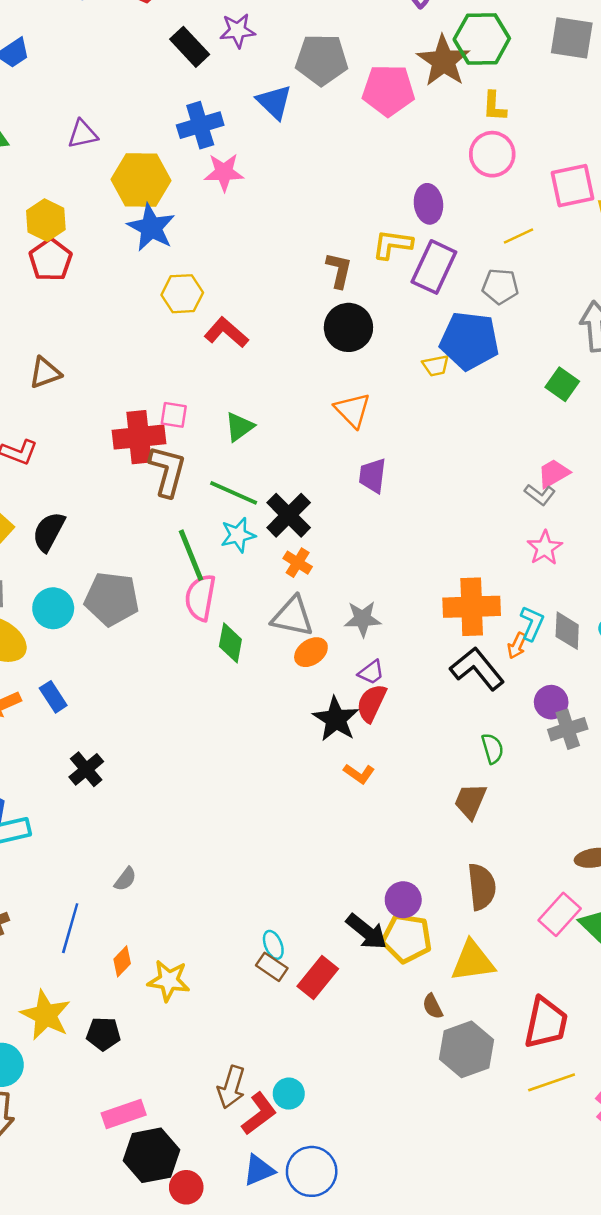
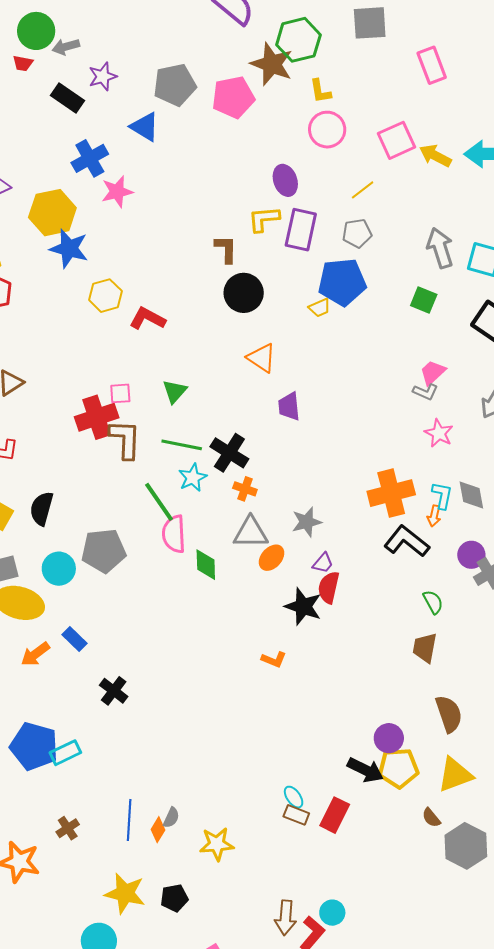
orange L-shape: (359, 774) -> (274, 659), moved
gray semicircle: (125, 879) -> (171, 818), moved
orange diamond: (122, 961) -> (158, 830), moved

